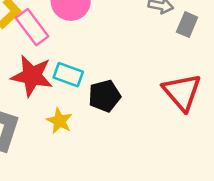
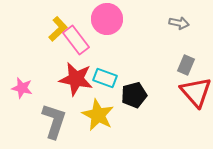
gray rectangle: (187, 25) -> (186, 65), moved
yellow star: (59, 121) -> (98, 115), size x1.5

